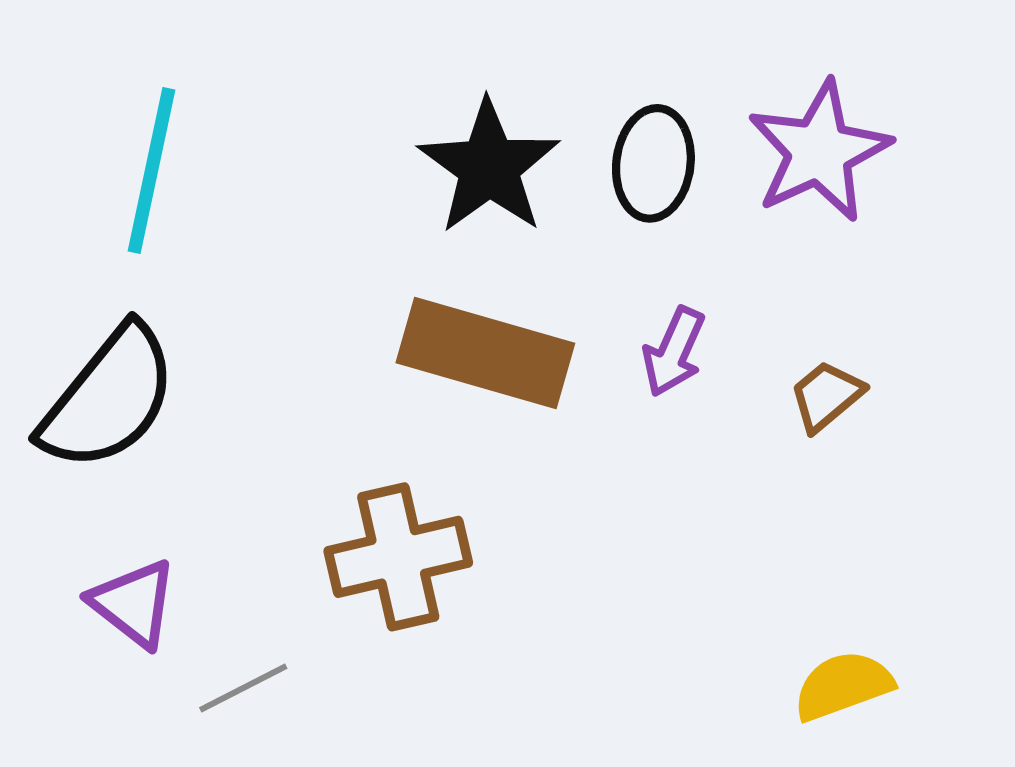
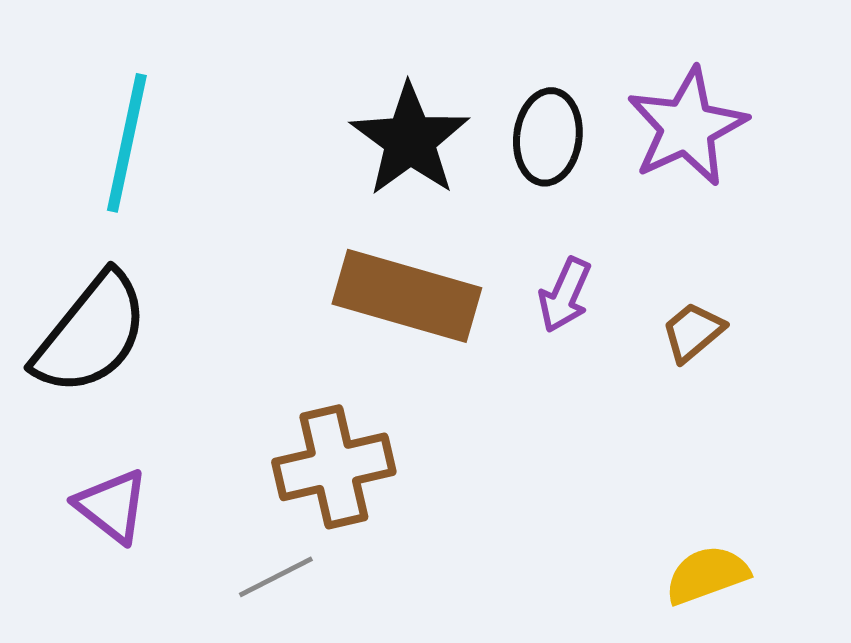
gray line: (243, 688) -> (276, 577), moved

